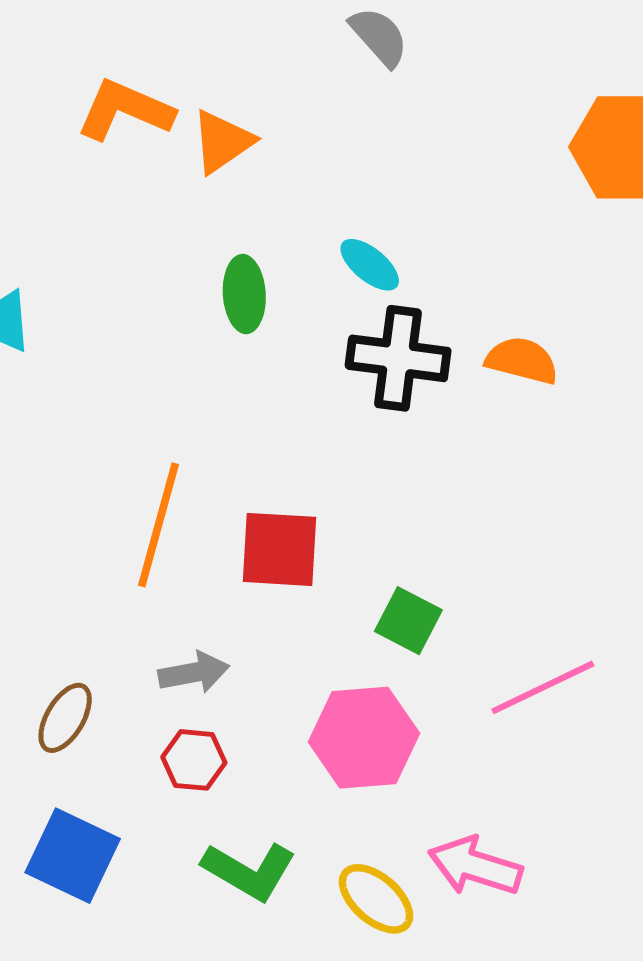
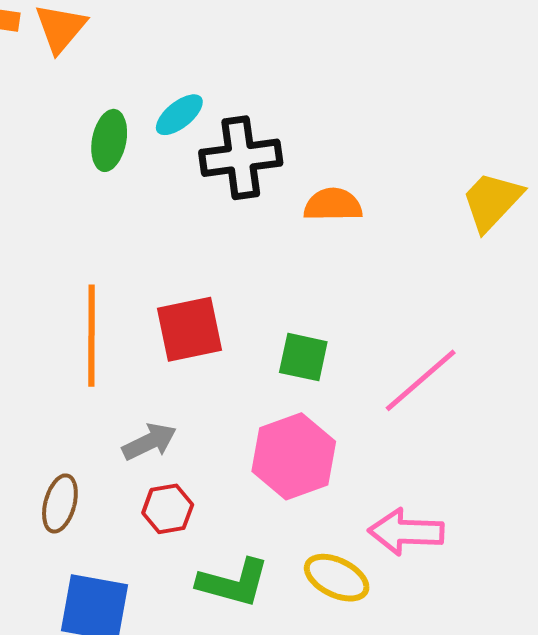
cyan ellipse: (370, 265) -> (179, 115), moved, turned -63
green ellipse: (244, 294) -> (109, 140), turned 30
orange semicircle: (522, 360) -> (333, 205), moved

